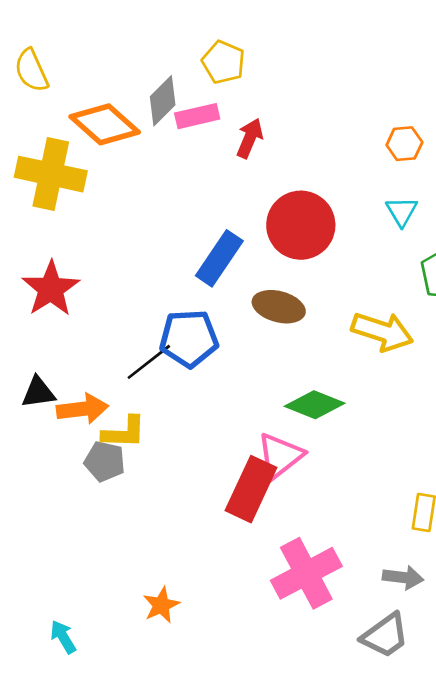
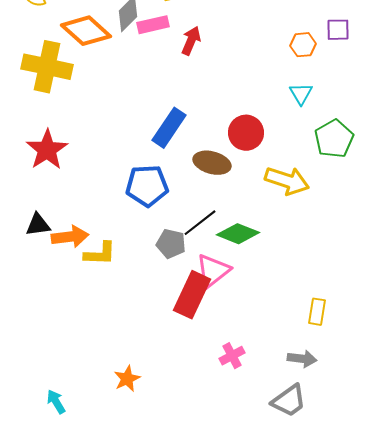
red circle: (301, 225) -> (246, 133), moved, size x0.7
black line: (149, 362) -> (200, 223), moved
gray pentagon: (105, 461) -> (171, 244), moved
pink cross: (306, 573) -> (232, 356), size x0.5

